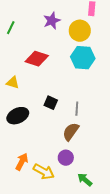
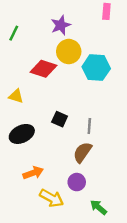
yellow circle: (80, 31) -> (69, 52), moved
orange arrow: (22, 162) -> (33, 173), moved, turned 42

